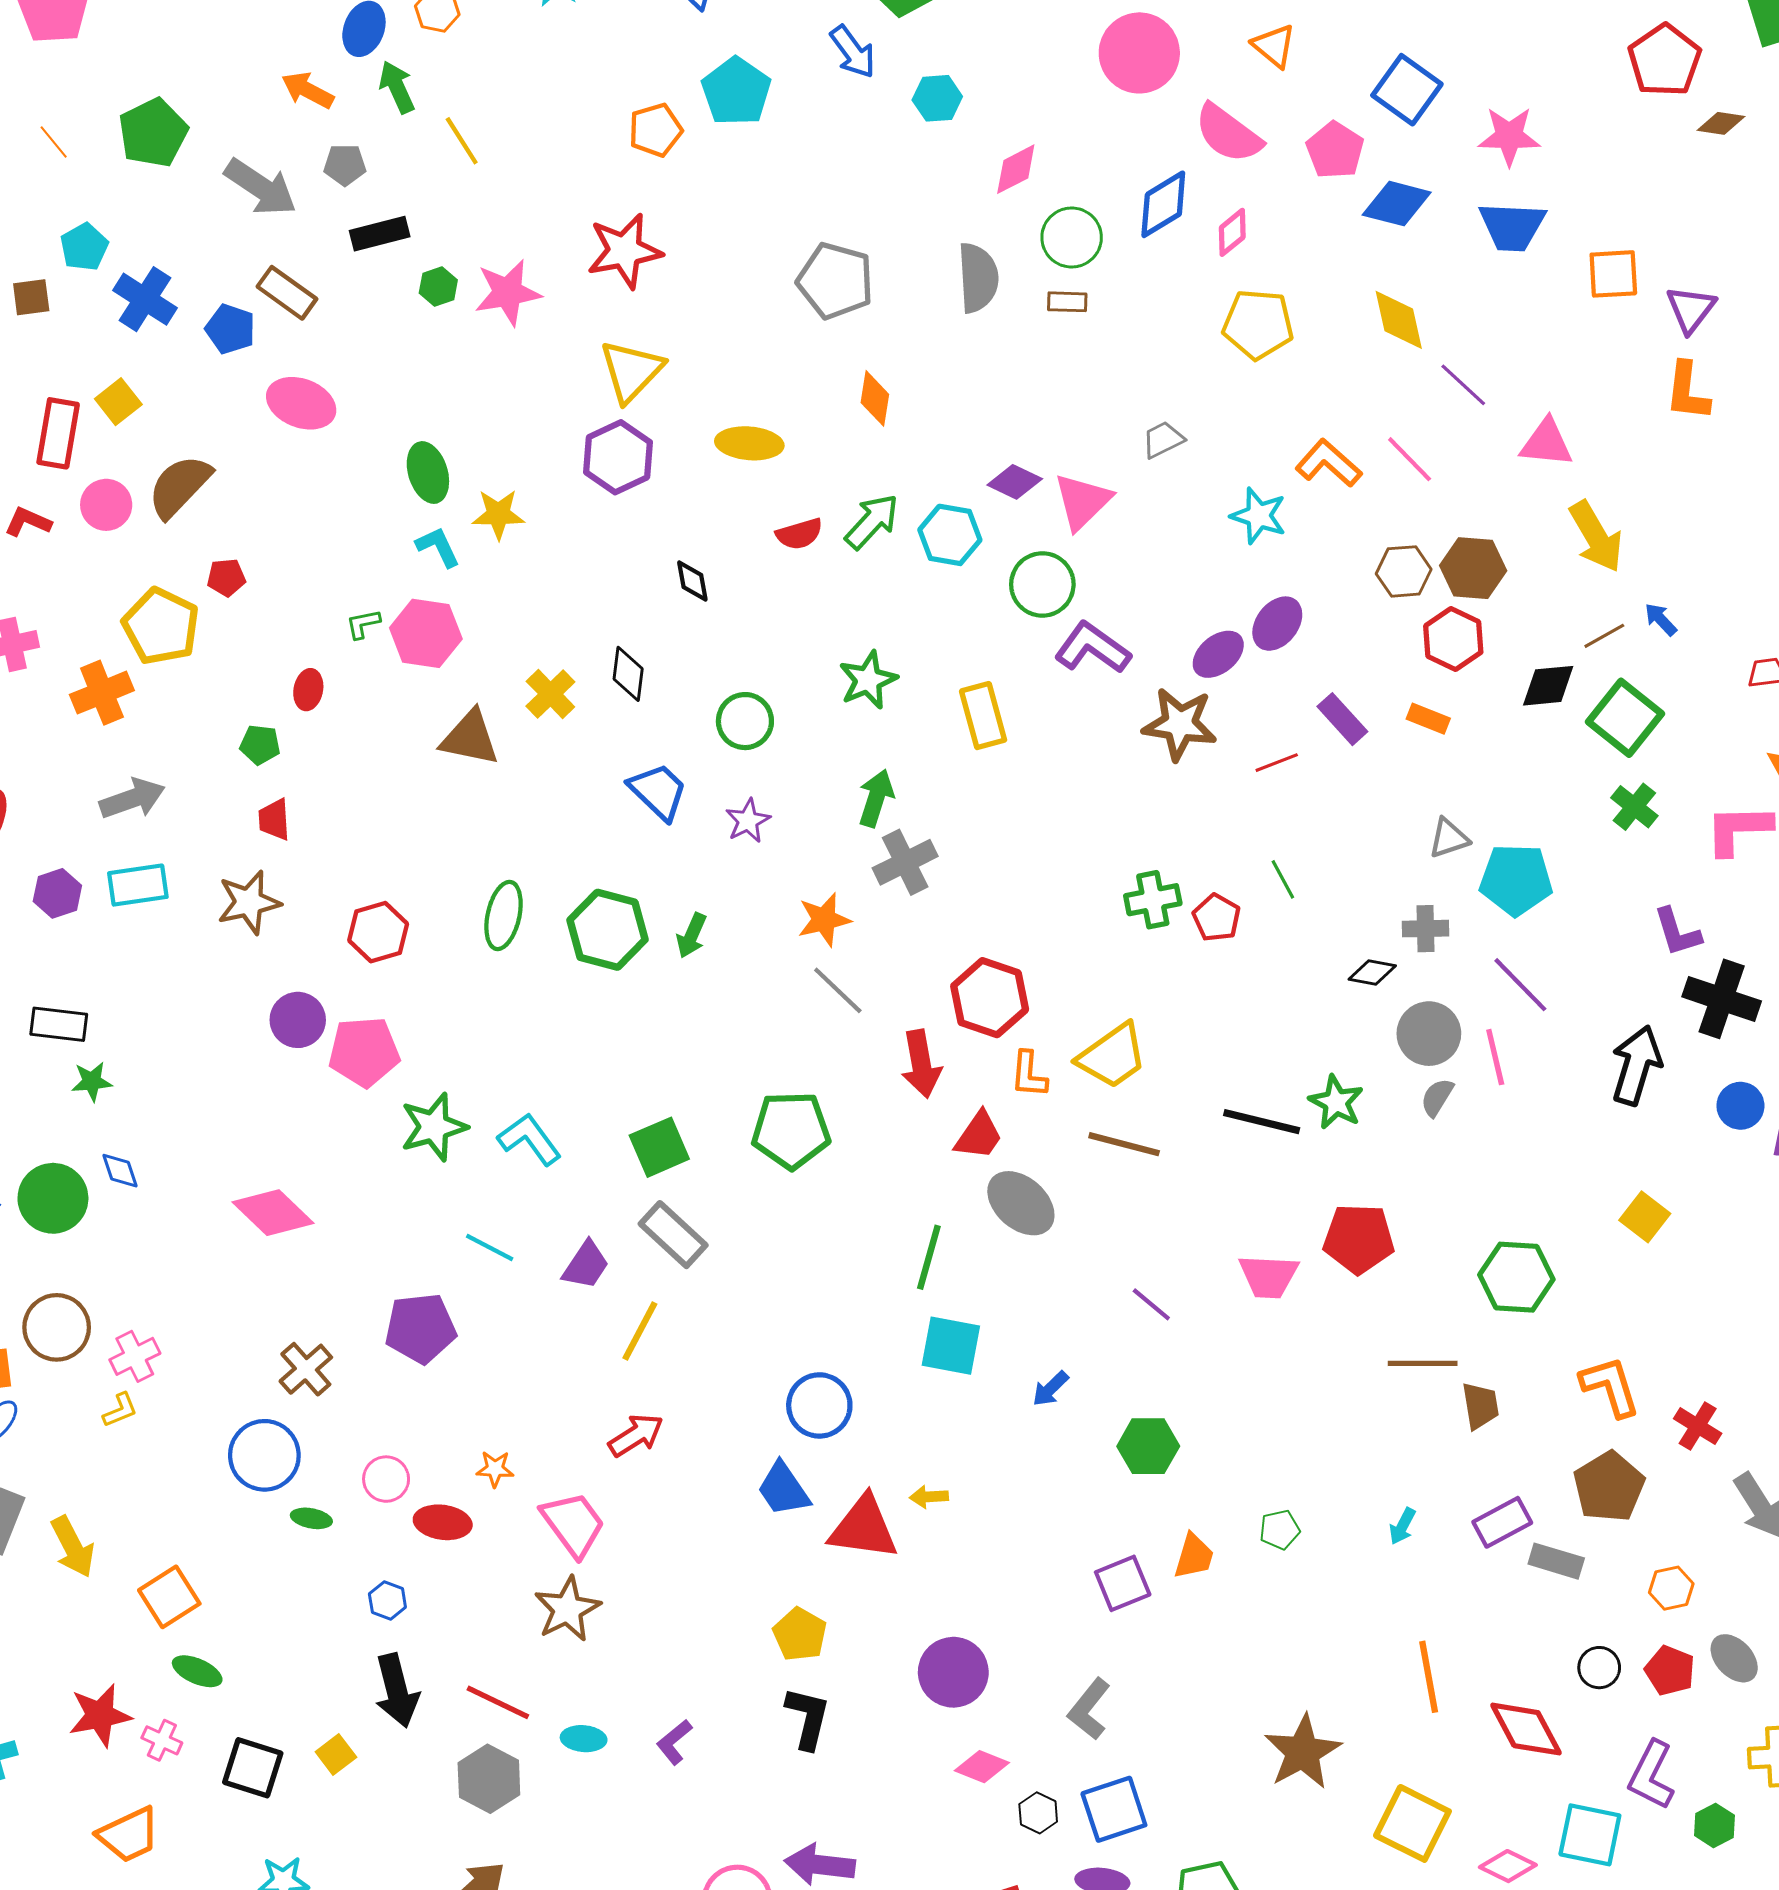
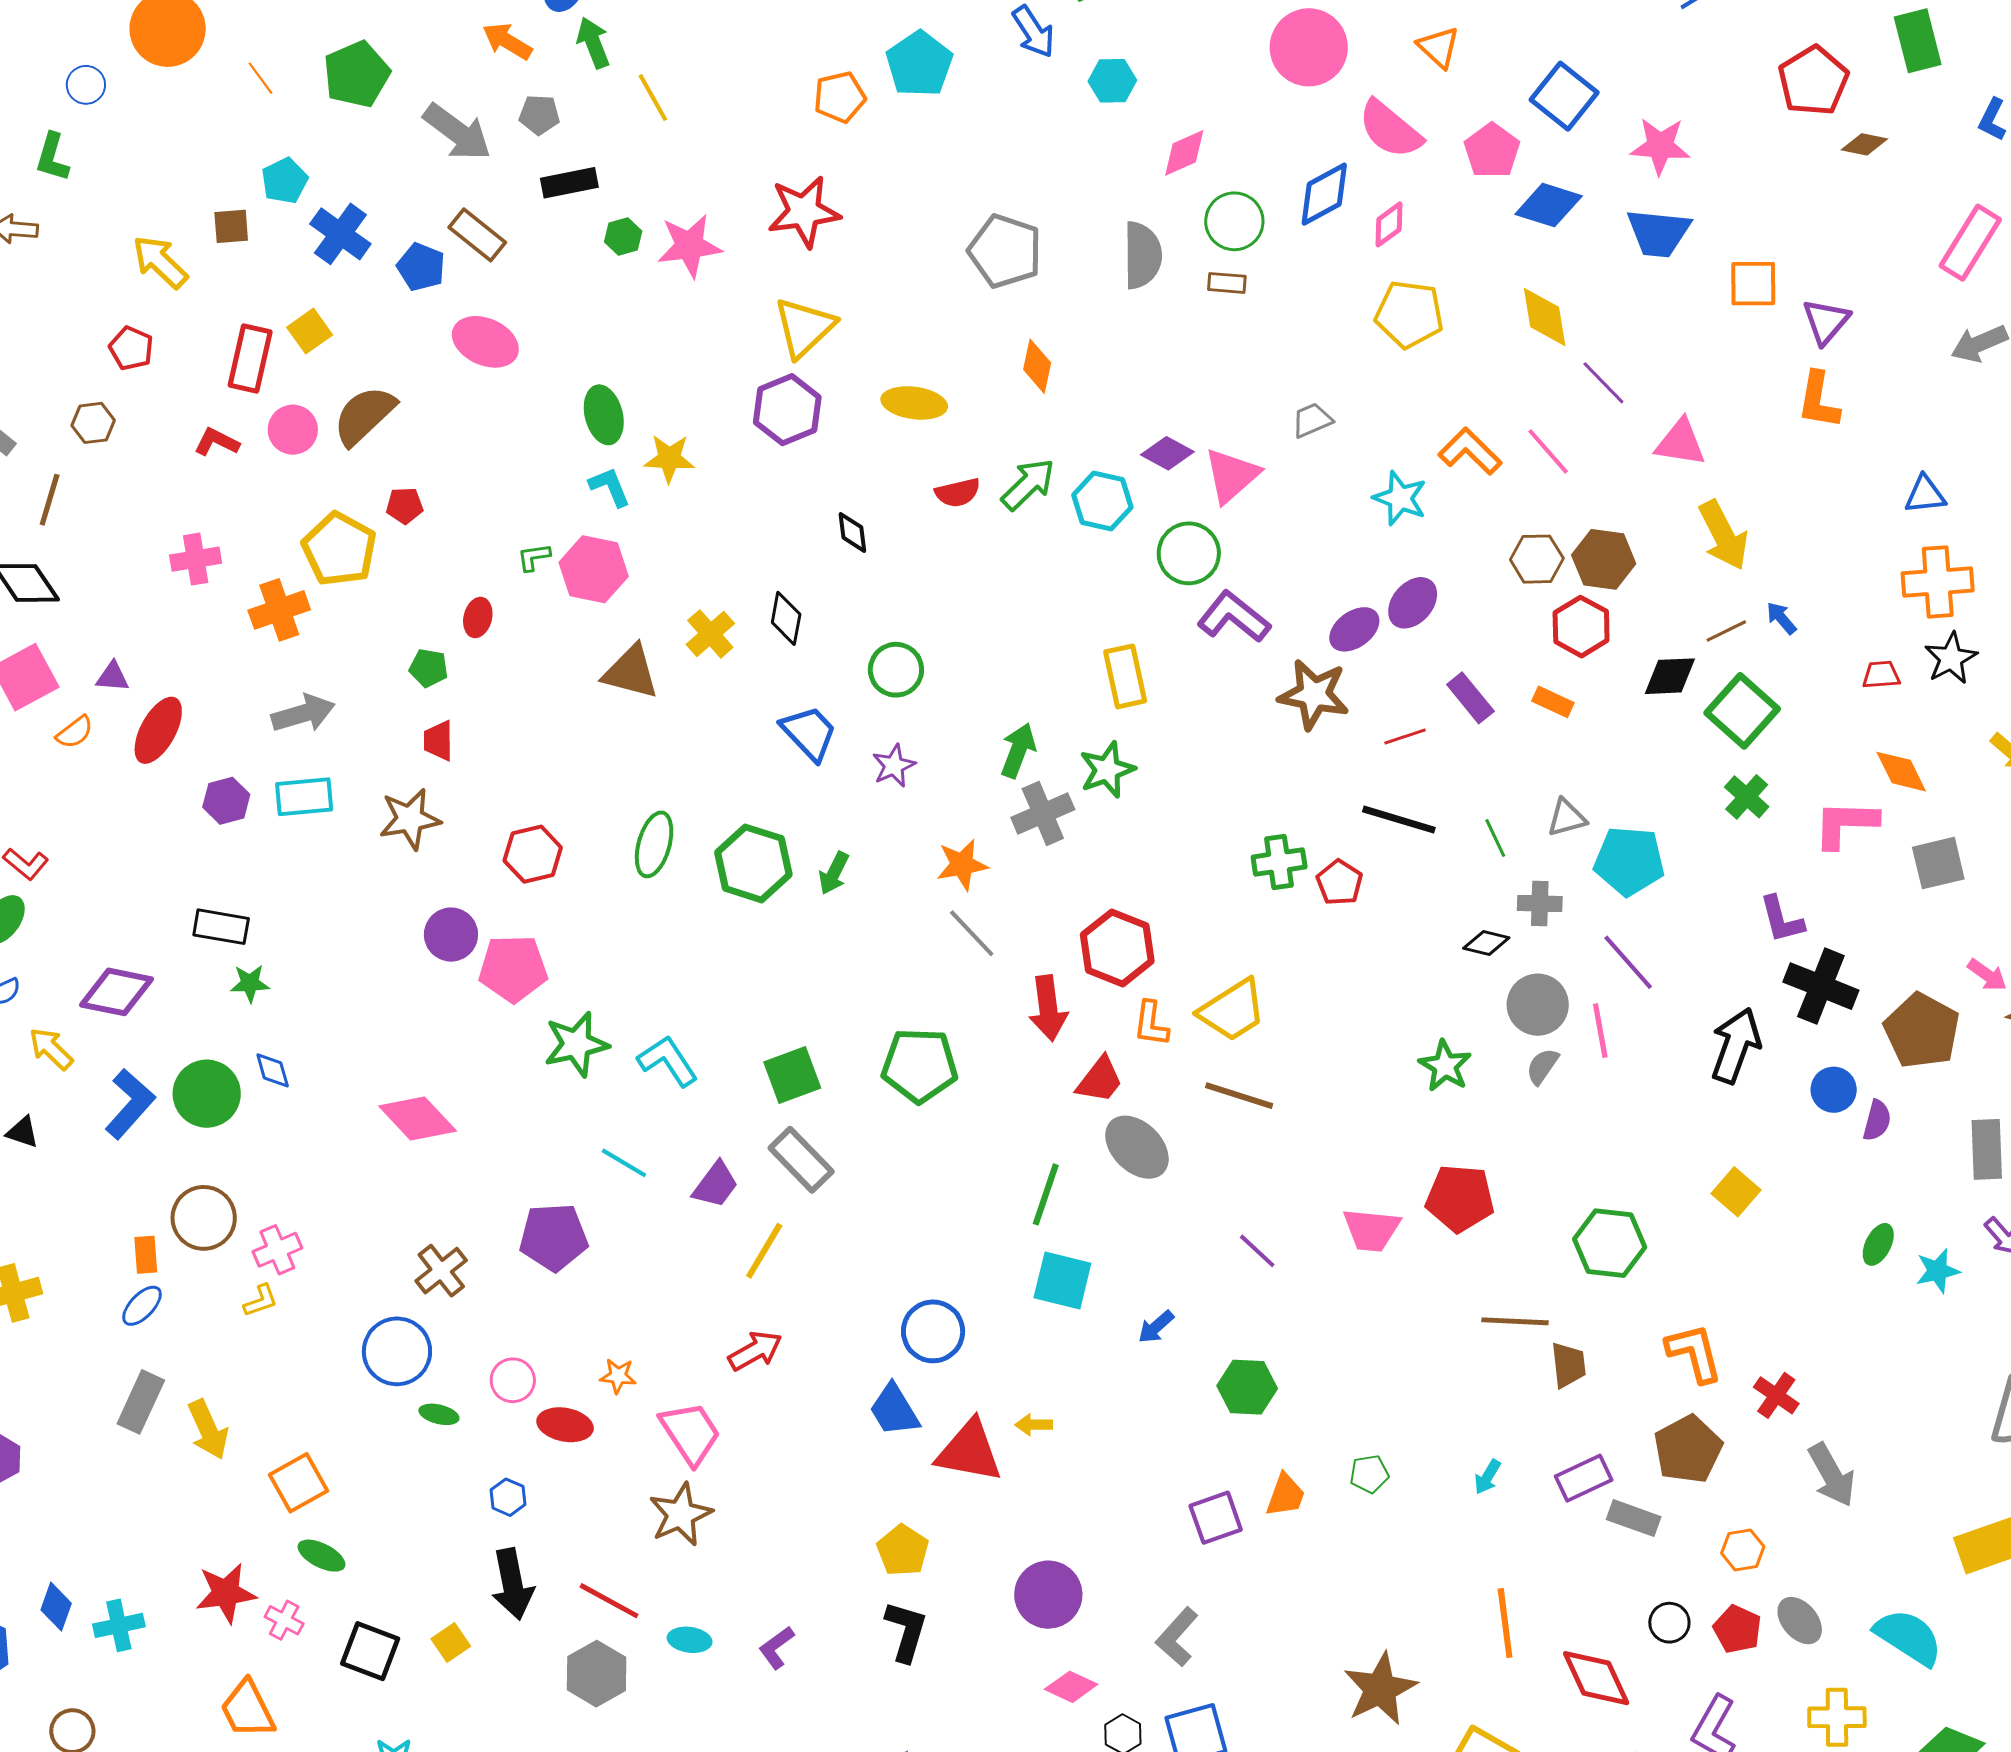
green star: (868, 680) -> (1107, 770), moved
green line: (1283, 879) -> (1495, 838), moved
black line: (1262, 1122) -> (1399, 820), moved
orange trapezoid: (129, 1835) -> (248, 1709), turned 86

